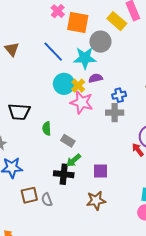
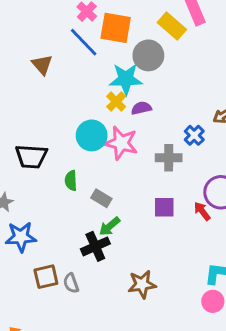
brown triangle: (12, 49) -> (42, 65), moved
blue line: (53, 52) -> (84, 42), moved
cyan circle: (64, 84) -> (92, 135), moved
yellow cross: (78, 86) -> (116, 102), moved
blue cross: (119, 95) -> (194, 135), moved, turned -32
purple square: (101, 171) -> (164, 207), moved
black cross: (64, 174) -> (95, 246), turned -30

